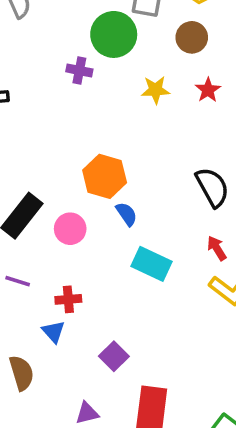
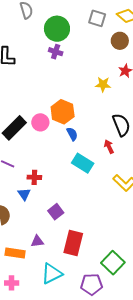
green circle: (114, 34) -> (57, 29), moved
yellow star: (155, 90) -> (103, 84), moved
pink circle: (70, 229) -> (40, 122), moved
red arrow: (217, 248) -> (109, 147), moved

